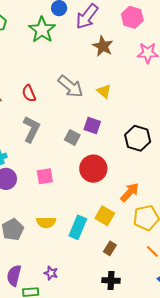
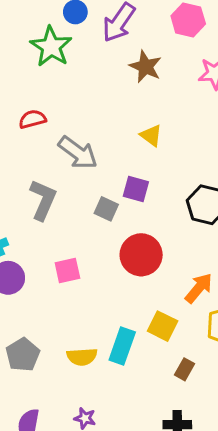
gray arrow: (70, 86) -> (78, 153), moved
red semicircle: (29, 93) -> (32, 119), moved, turned 102
yellow semicircle: (46, 222) -> (82, 357), moved
brown rectangle: (110, 248) -> (185, 369), moved

